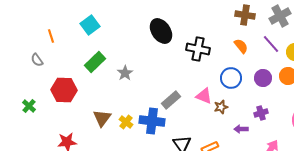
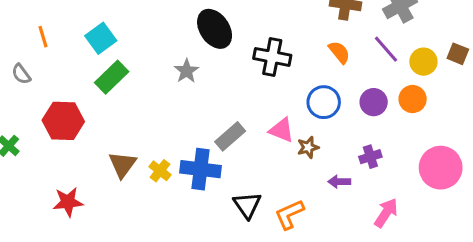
cyan square: (90, 25) -> (101, 38), moved
gray star: (125, 73) -> (186, 71), moved

